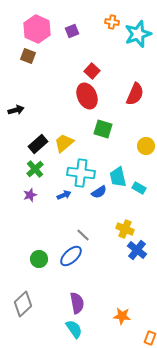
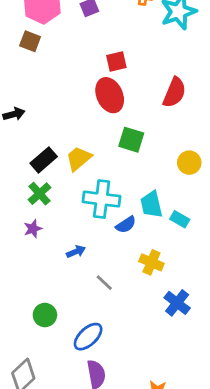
red square: (92, 71) -> (116, 61), turned 35
blue arrow: (64, 195) -> (76, 252), moved
yellow cross: (125, 229) -> (151, 262), moved
blue ellipse: (71, 256) -> (88, 337), moved

